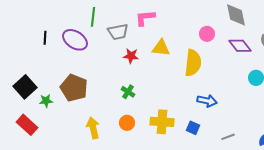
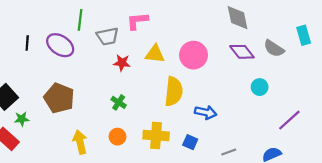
pink circle: (207, 34) -> (194, 55), moved, size x1.6
yellow semicircle: (193, 63) -> (174, 91), moved
green star: (46, 101) -> (22, 119), moved

